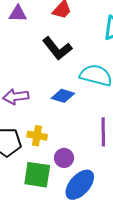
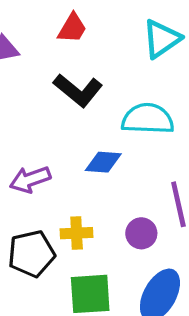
purple circle: (64, 158) -> (141, 233), moved

